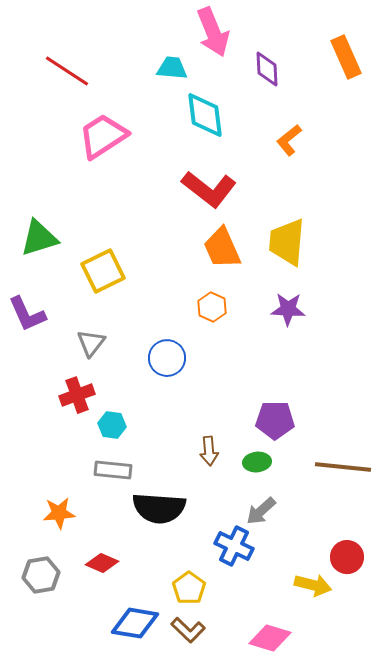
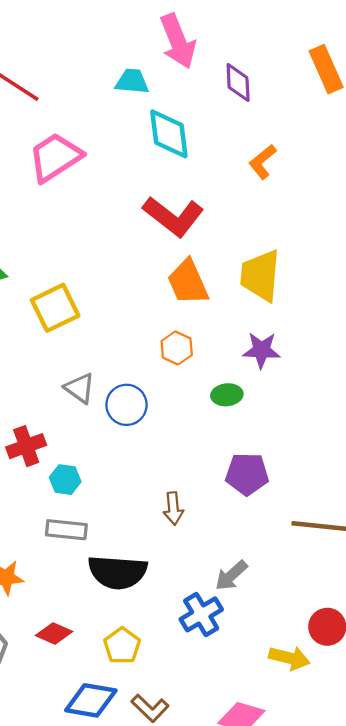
gray triangle: (91, 343) -> (80, 388), moved, turned -32
green ellipse: (257, 462) -> (227, 395), moved
blue cross: (234, 546) -> (201, 614), turned 33
yellow pentagon: (189, 588) -> (122, 646), moved

